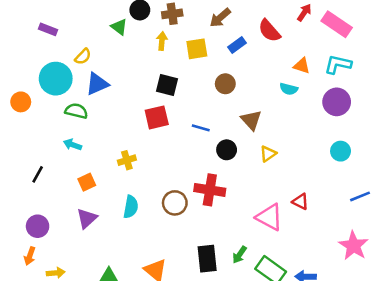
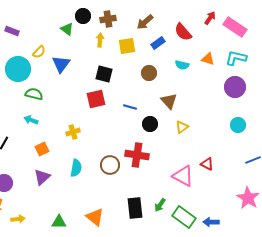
blue triangle: (97, 84) -> (61, 64), moved, turned -30
cyan semicircle: (289, 89) -> (182, 65), moved

